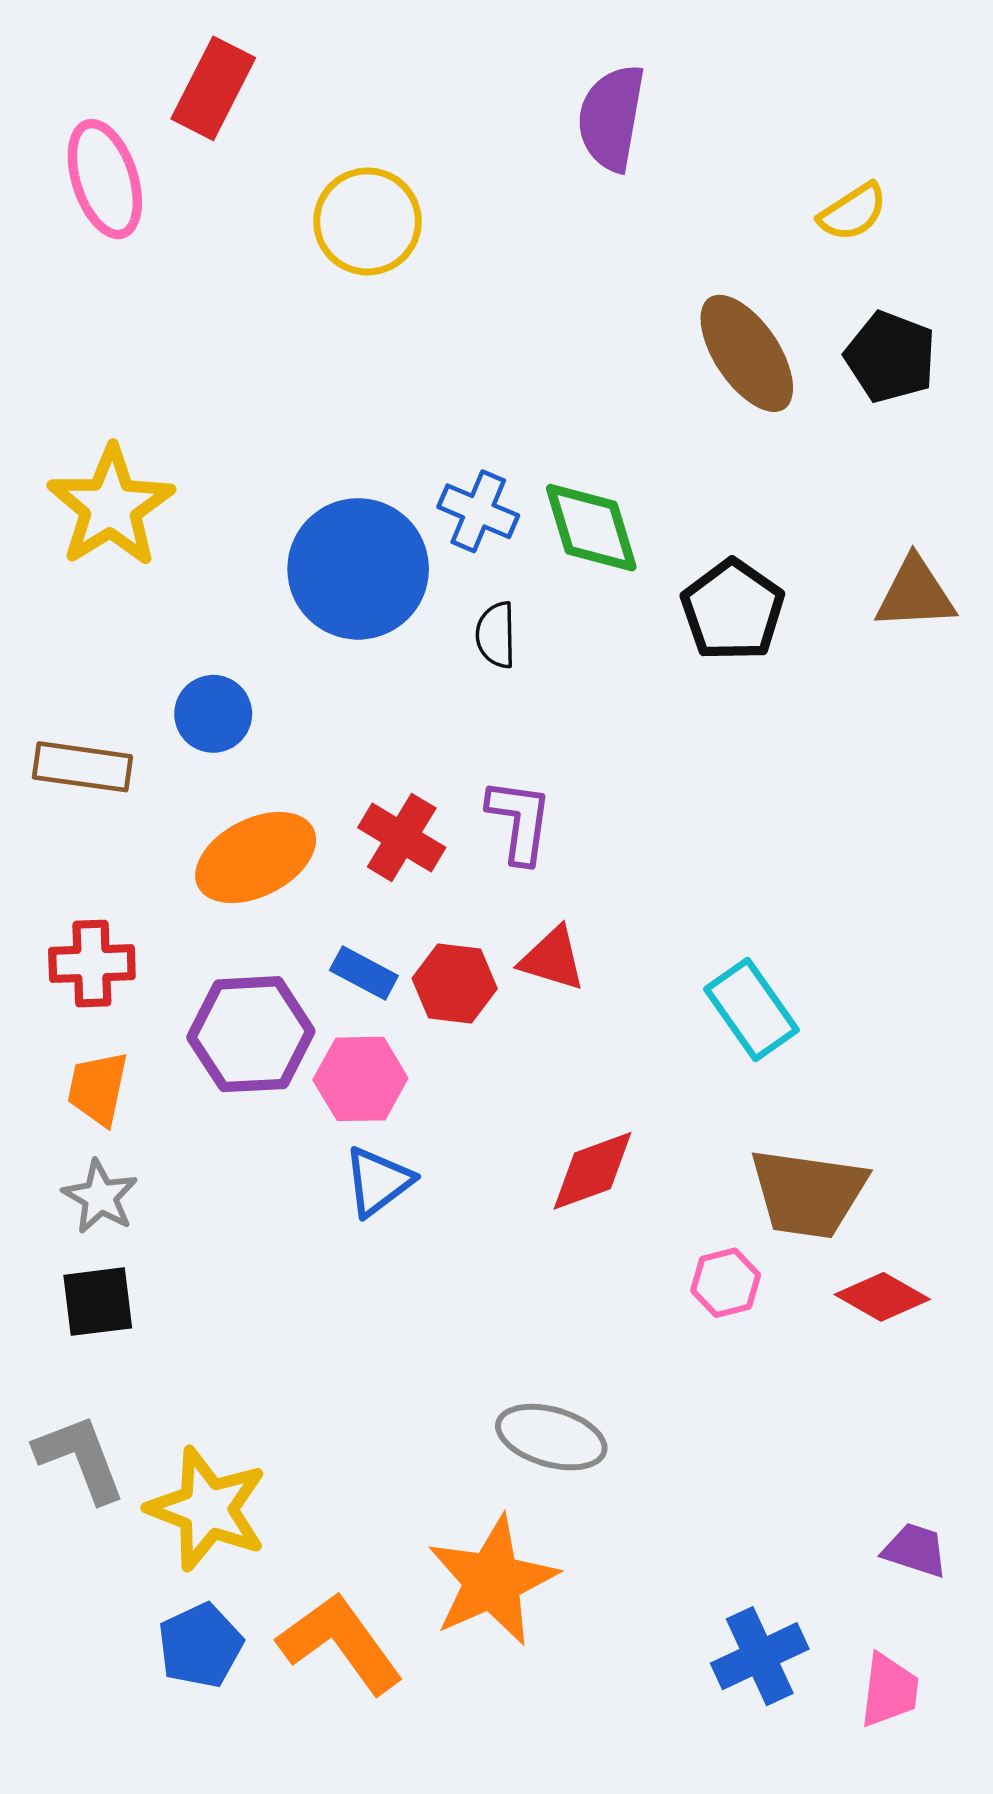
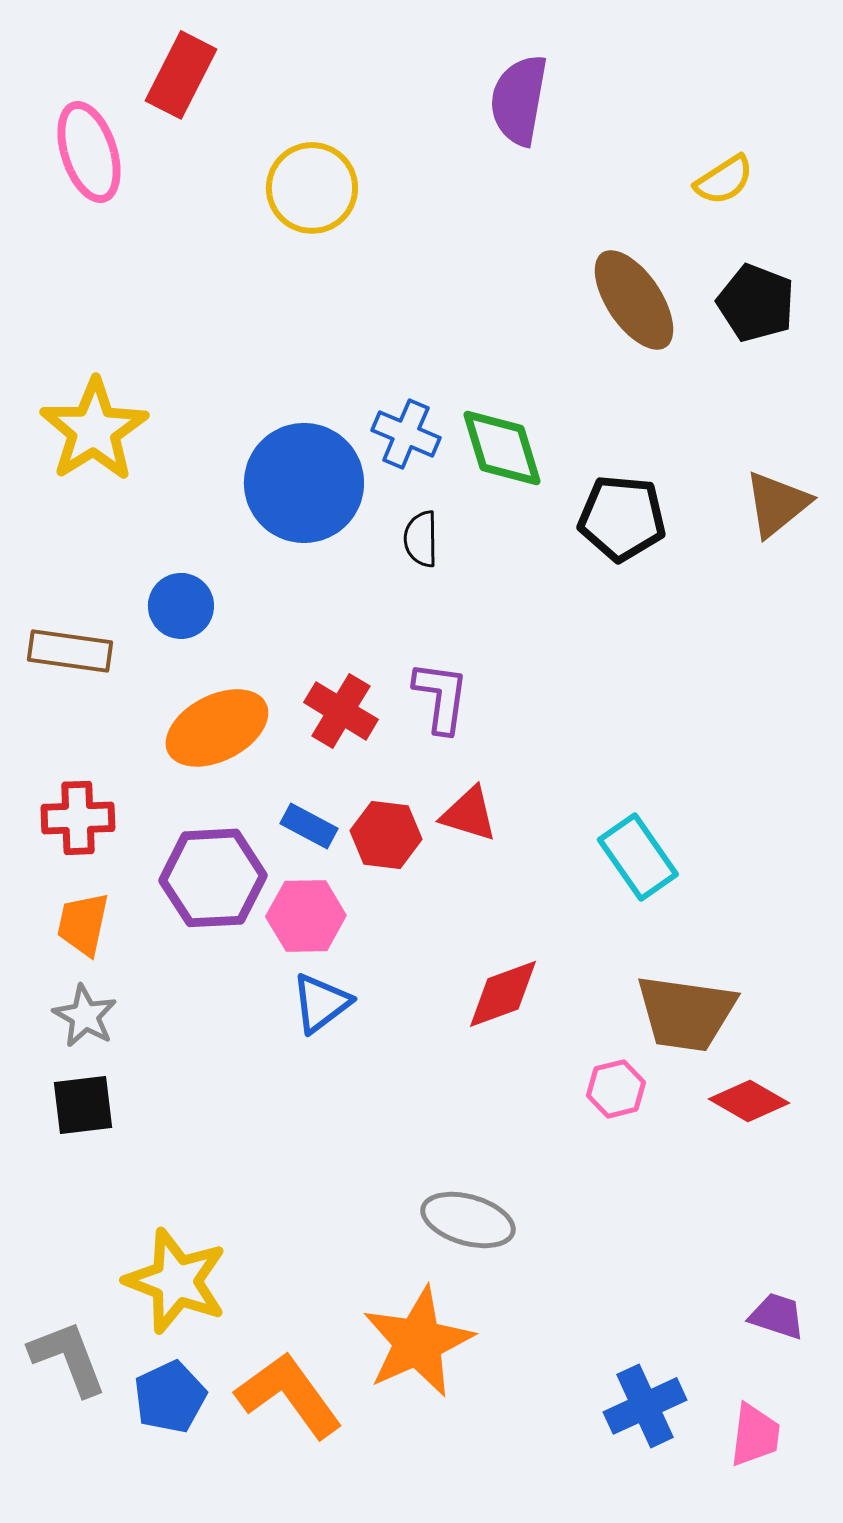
brown triangle: (915, 594) -> (777, 504), turned -36
black pentagon: (733, 610) -> (622, 518), turned -30
gray L-shape: (80, 1458) -> (68, 1358), moved

